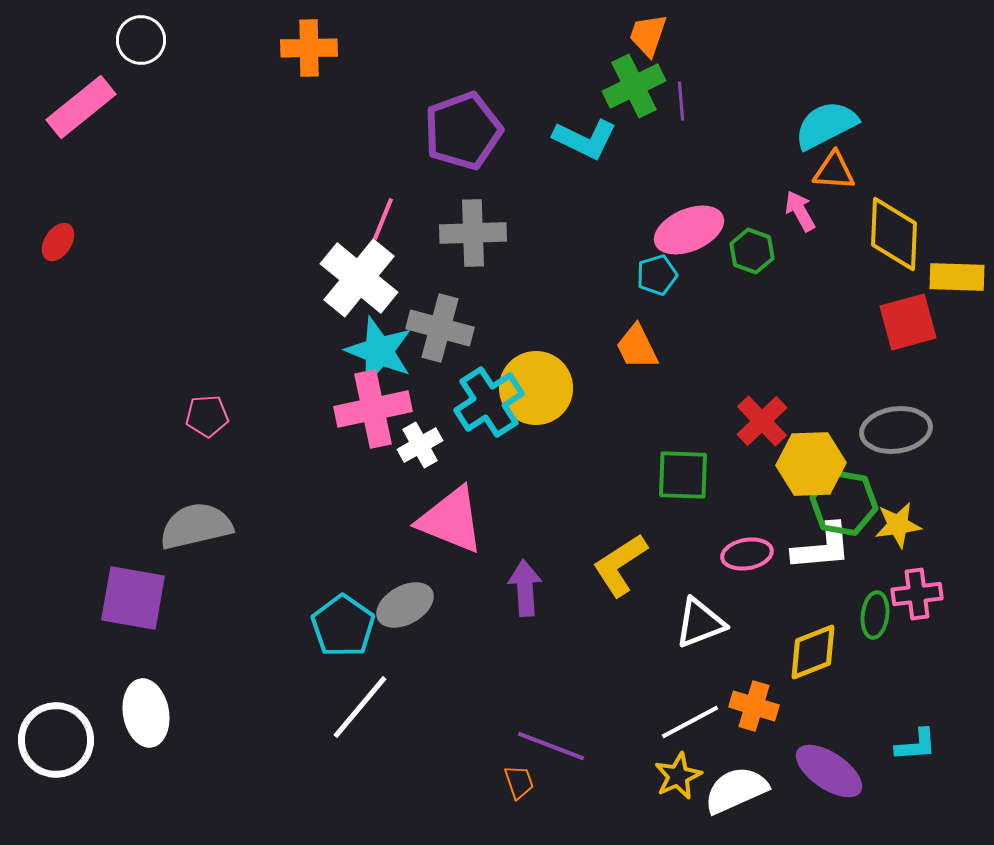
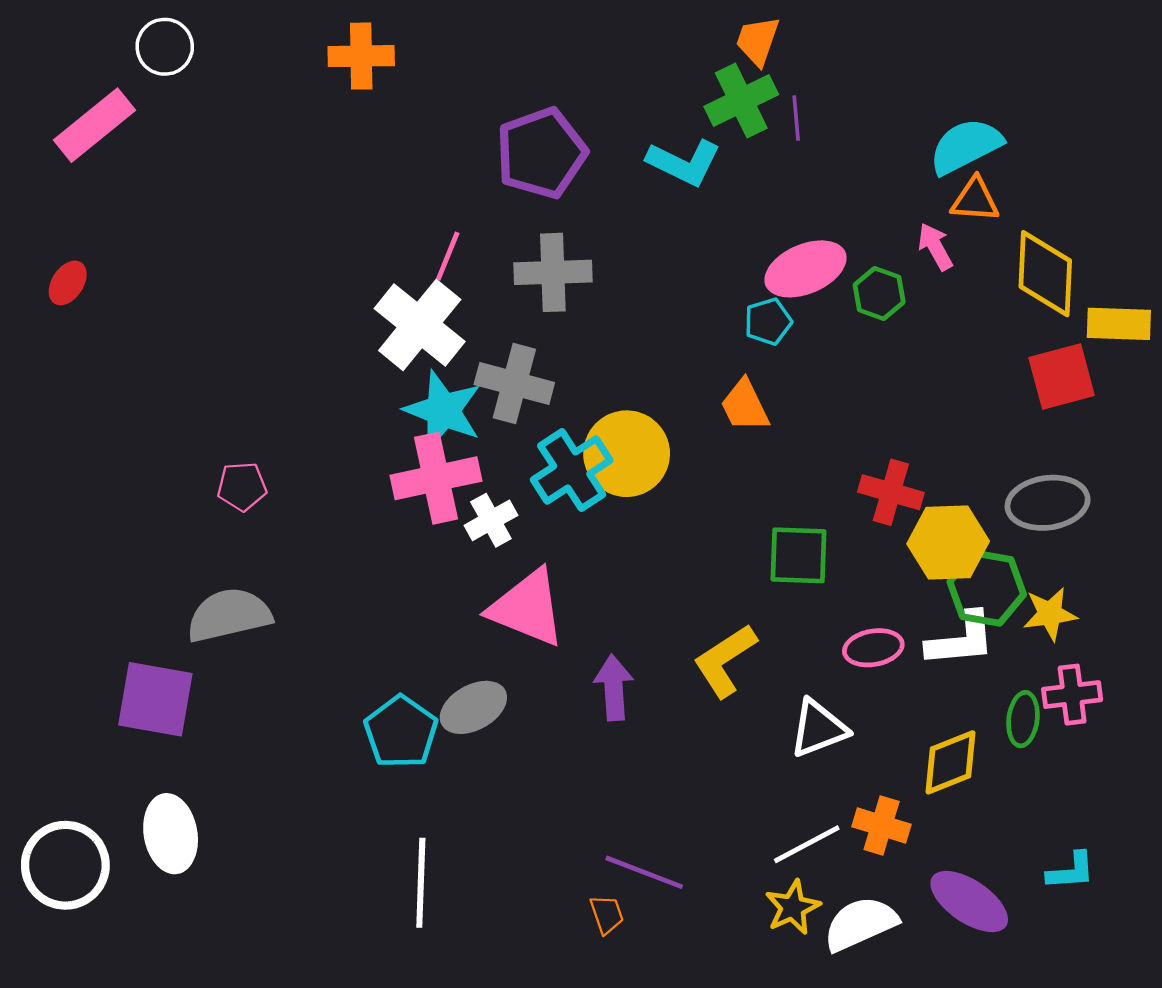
red cross: (762, 421) -> (891, 492), turned -30
white line: (360, 707) -> (421, 883), moved, turned -38

